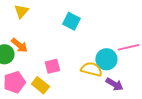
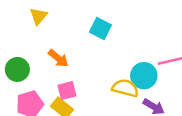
orange arrow: (19, 45) -> (58, 58), moved
pink square: (52, 66) -> (67, 91), moved

